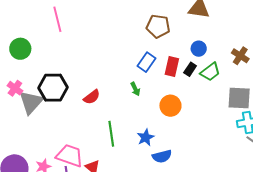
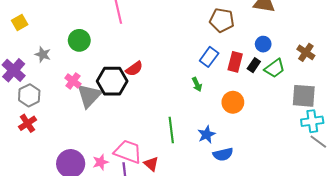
red semicircle: (92, 97) -> (134, 69), moved

